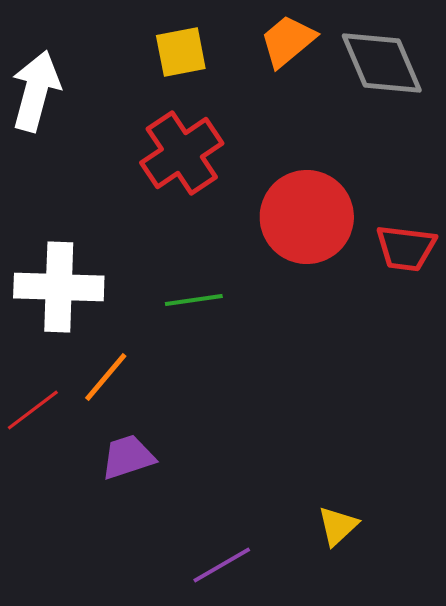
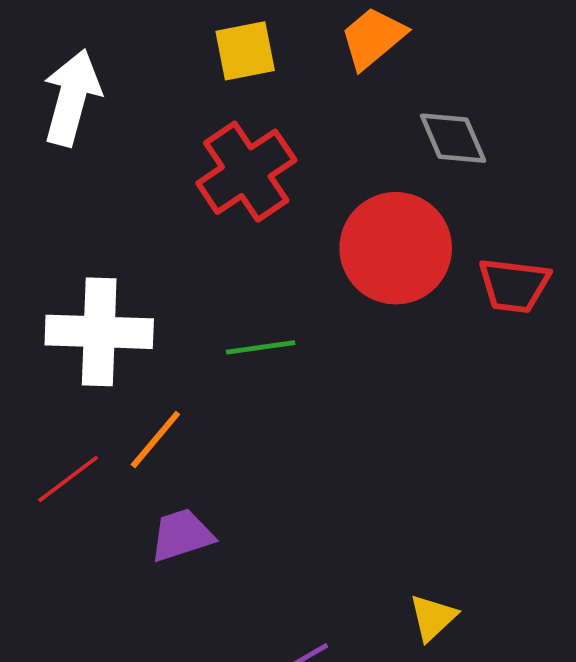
gray diamond: (382, 63) -> (453, 138), moved, size x0.7

